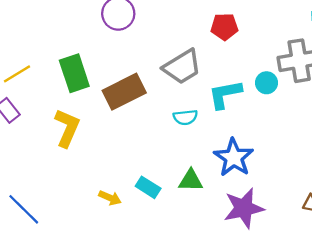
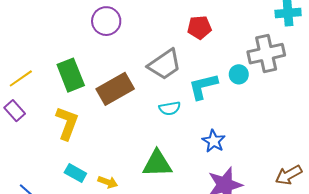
blue star: (234, 158) -> (214, 141), size x0.7
green triangle: (191, 180) -> (157, 164), moved, size x1.4
cyan rectangle: (148, 187) -> (75, 173), moved

